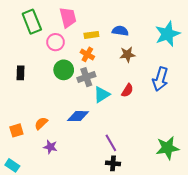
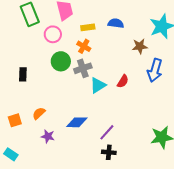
brown star: (127, 54) -> (140, 46), moved
black rectangle: (21, 73) -> (23, 74), moved
blue diamond: (78, 116) -> (77, 122), moved
purple line: (111, 143) -> (107, 132), turned 72

